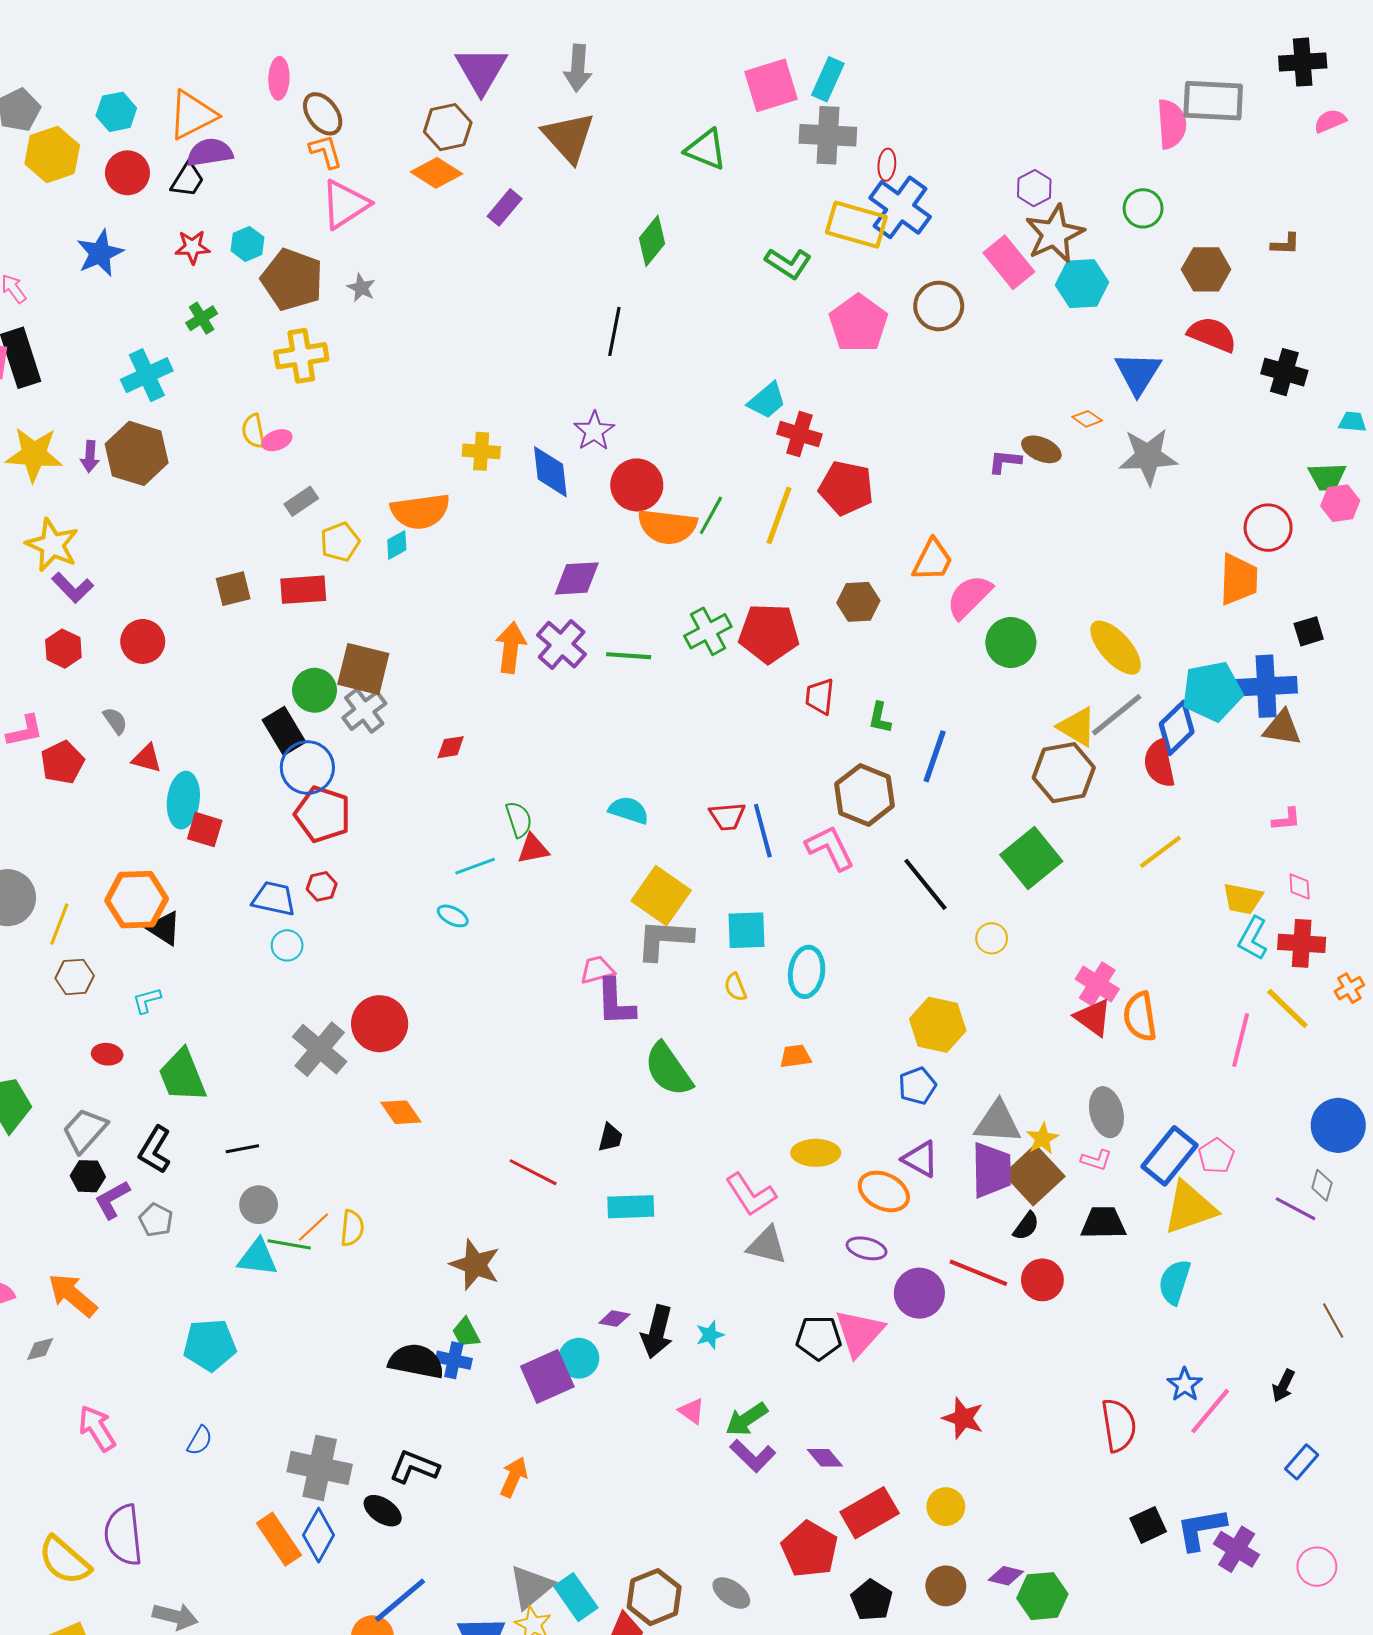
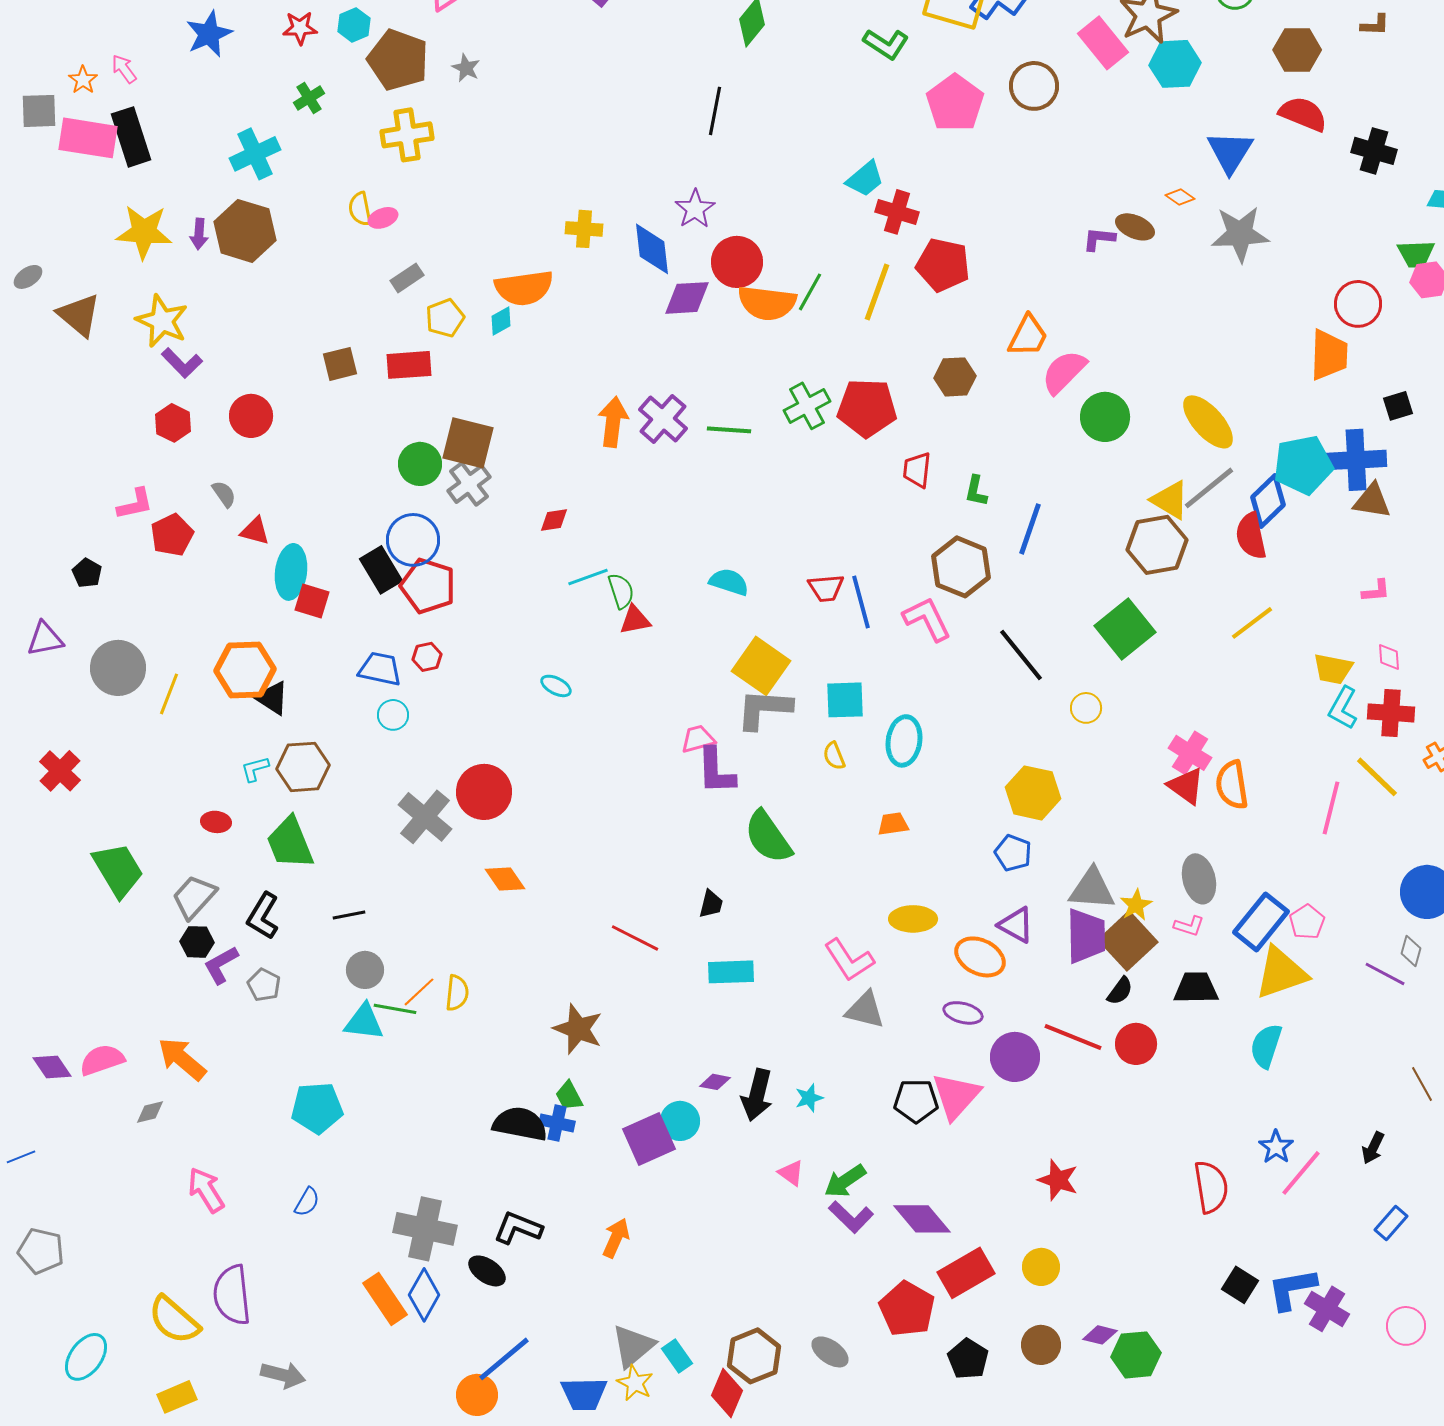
purple diamond: (577, 578) -> (687, 298), moved
black rectangle: (284, 731) -> (381, 570), moved
cyan line: (475, 866) -> (588, 577), moved
brown hexagon: (75, 977) -> (303, 767), moved, size x1.4
blue pentagon: (917, 1086) -> (1013, 853), turned -30
purple diamond: (825, 1458) -> (922, 1219), size x1.6
black square: (1148, 1525) -> (1240, 1285), turned -33
cyan rectangle: (576, 1597) -> (677, 1356), size x0.7

